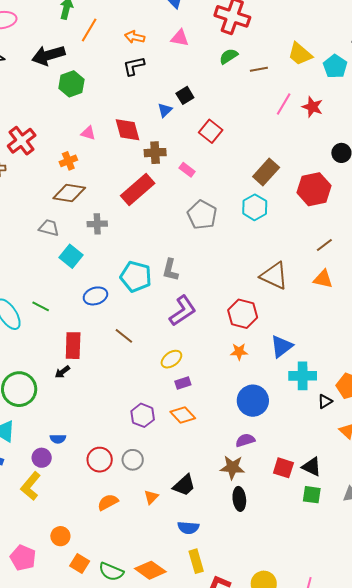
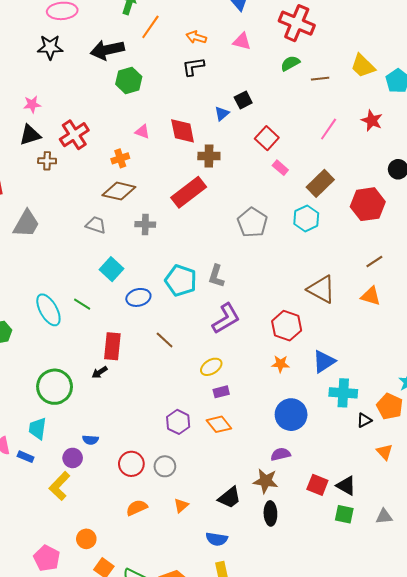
pink line: (284, 104) -> (329, 129), moved
pink rectangle: (187, 170) -> (280, 168), moved
cyan square: (71, 256) -> (111, 269), moved
black trapezoid: (184, 485) -> (229, 498), moved

